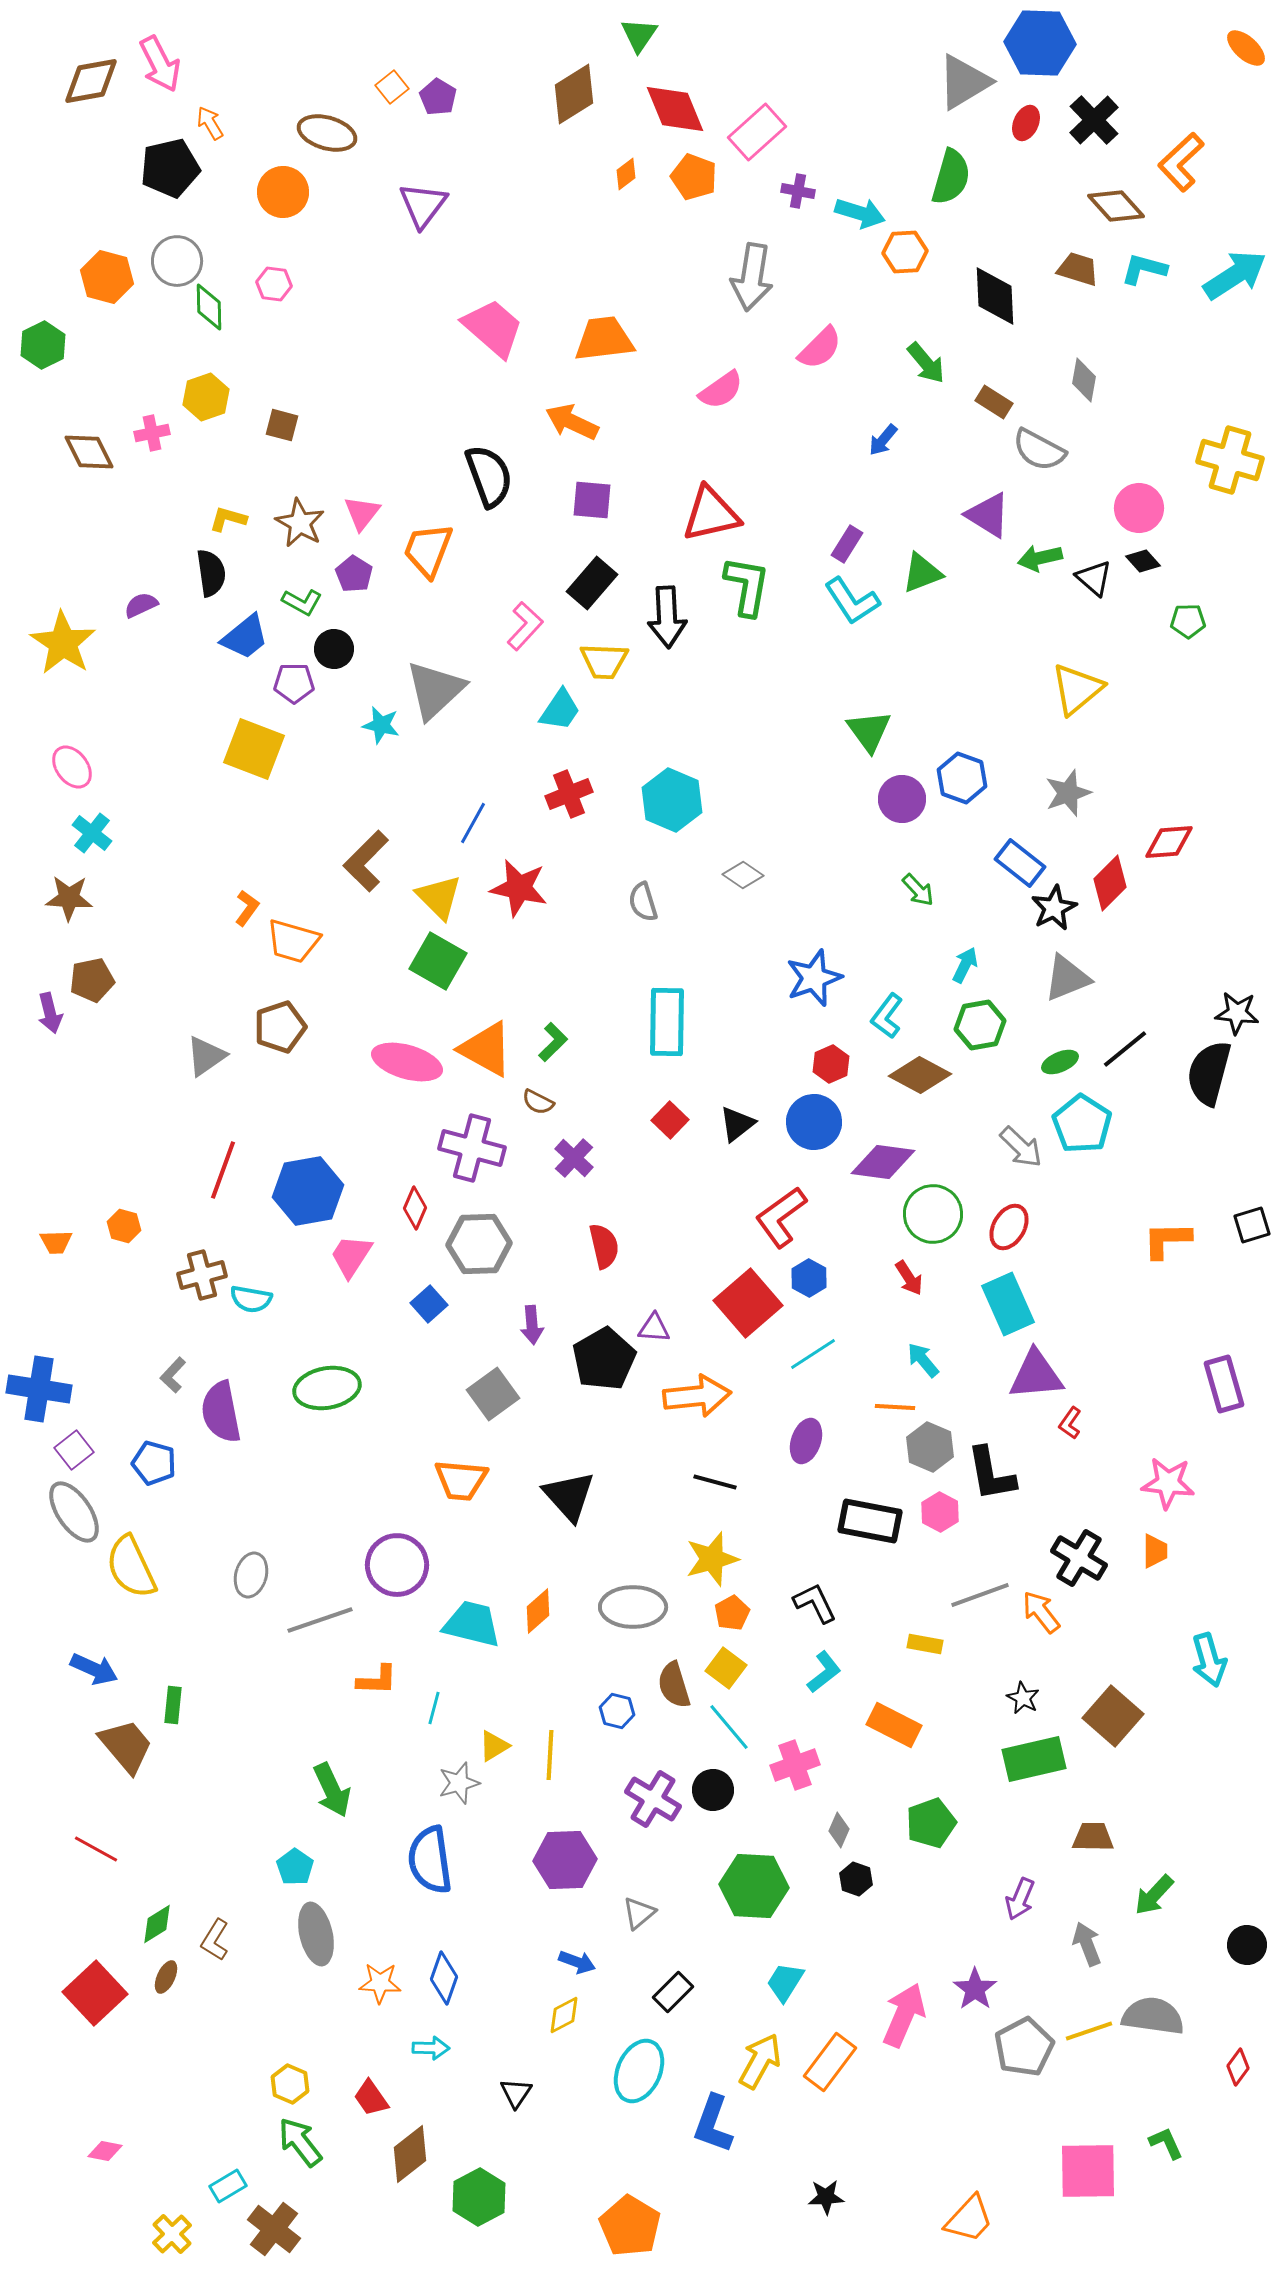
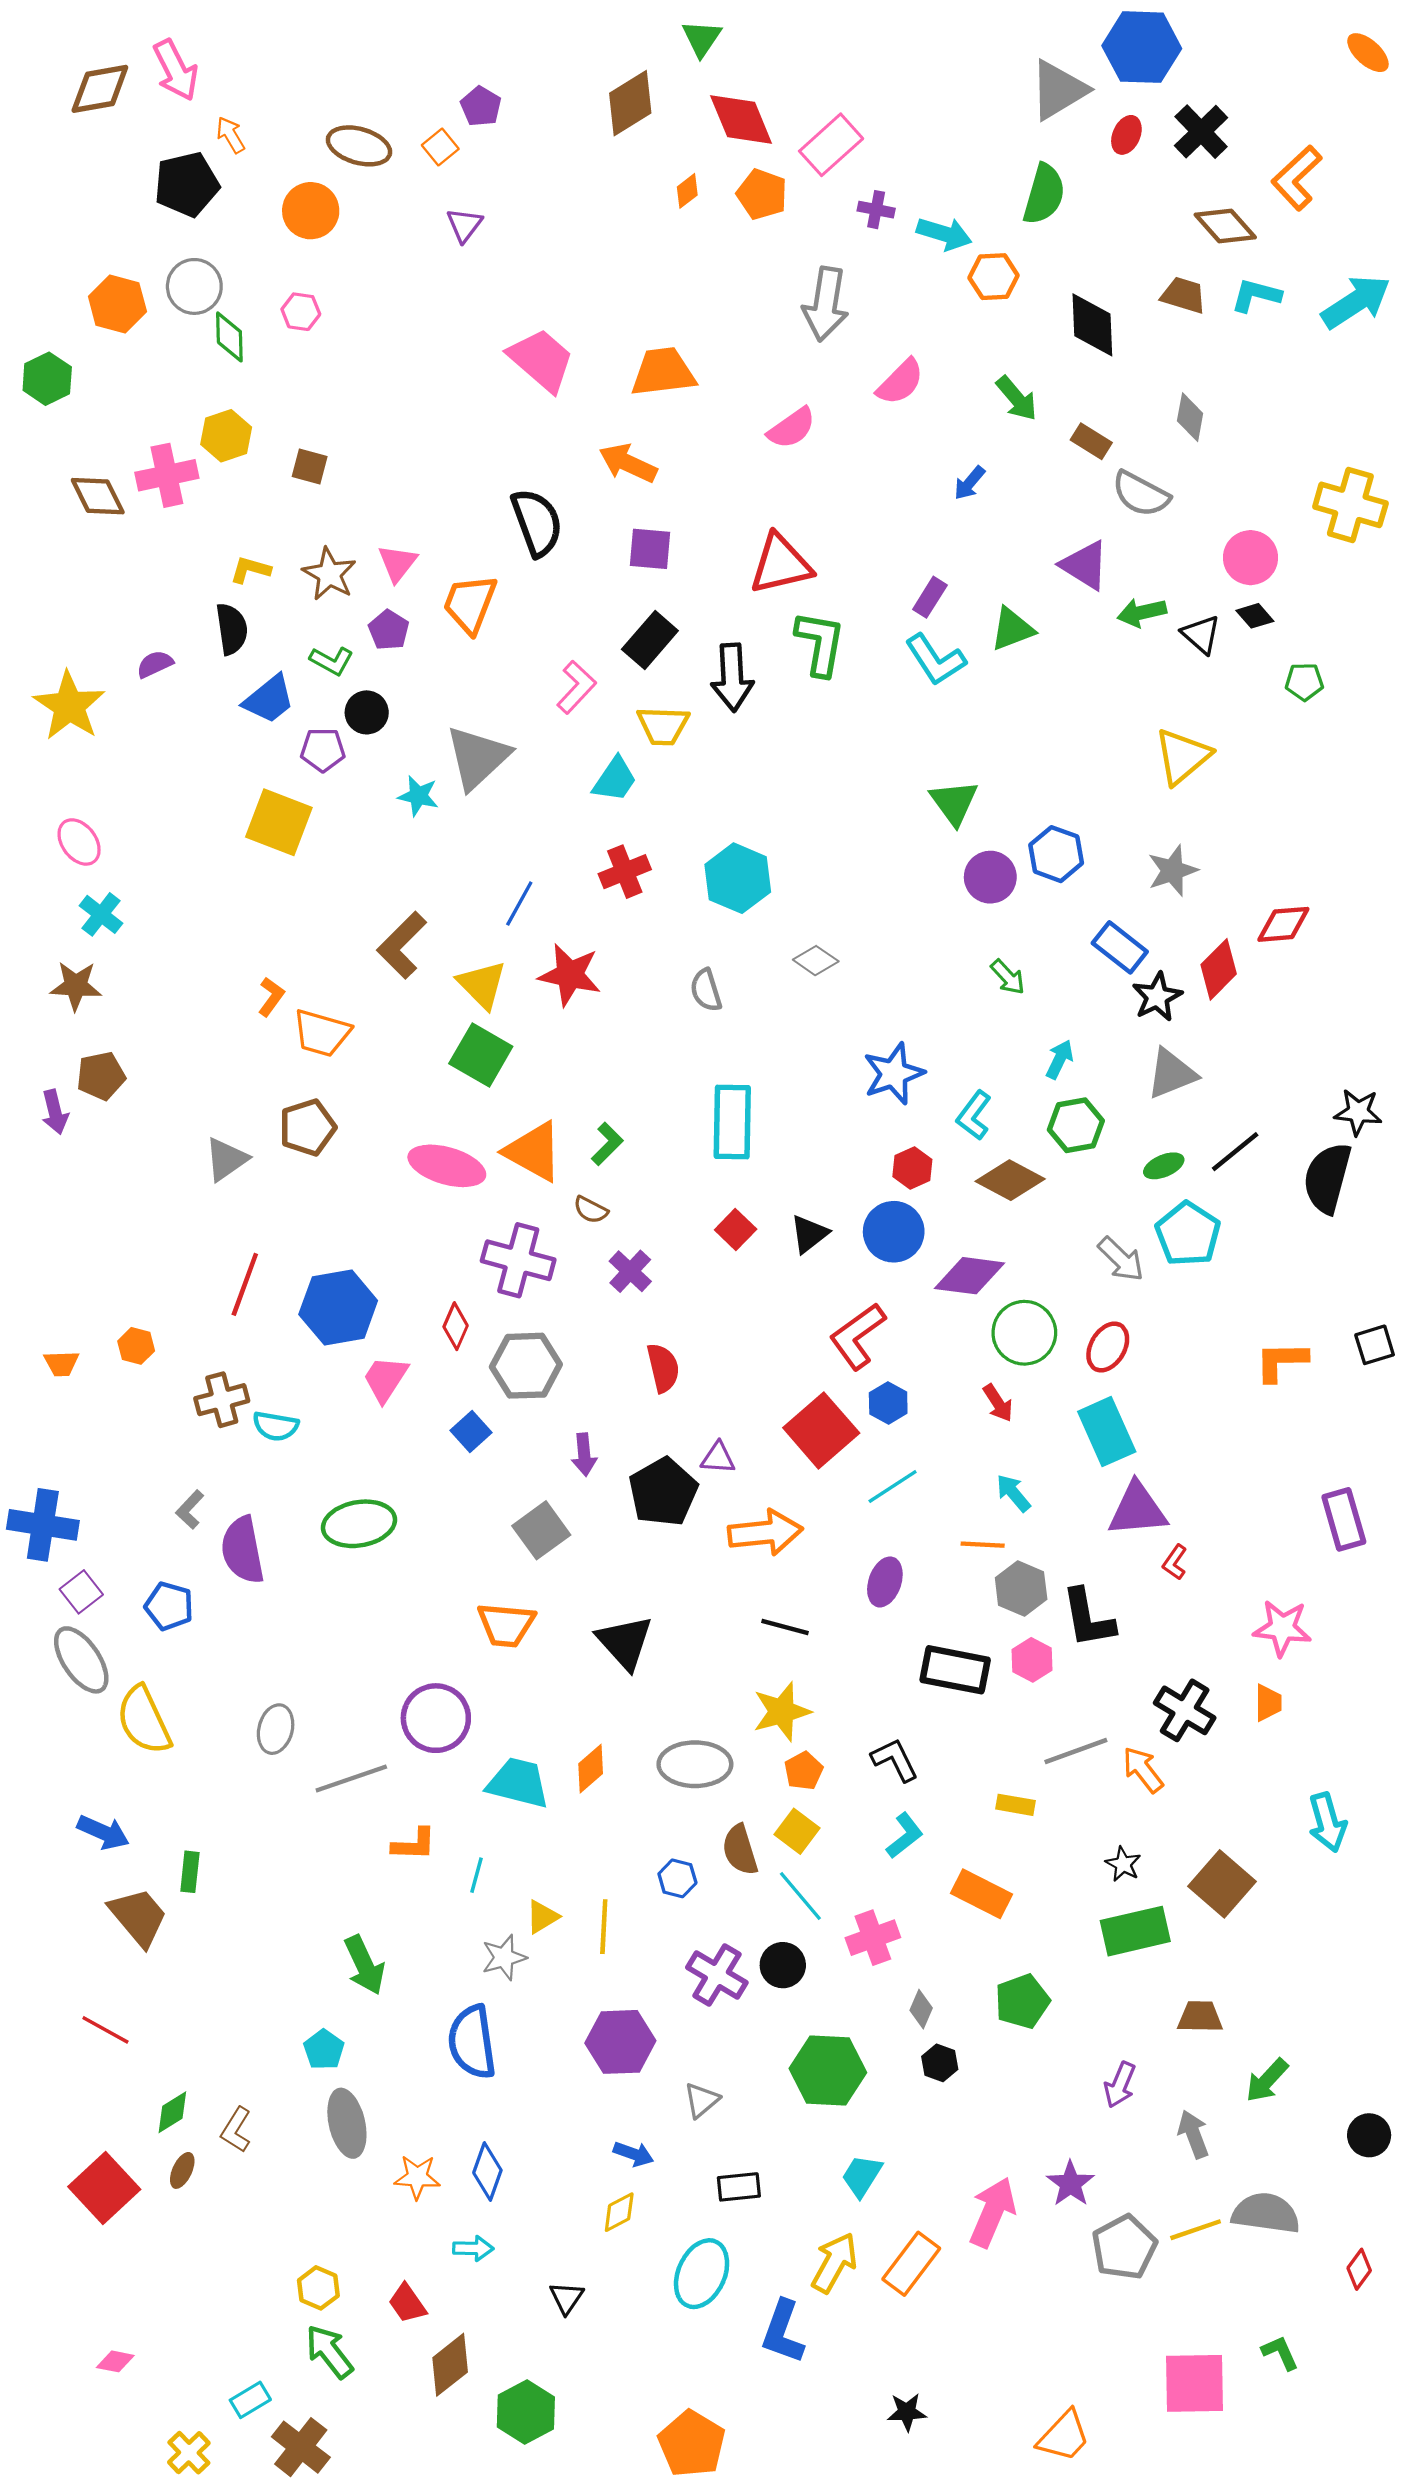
orange square: (392, 87) -> (440, 147), moved
purple triangle: (423, 205) -> (464, 225), size x0.7
pink cross: (152, 433) -> (167, 475), size x1.6
black rectangle: (673, 1992) -> (739, 2187), turned 39

